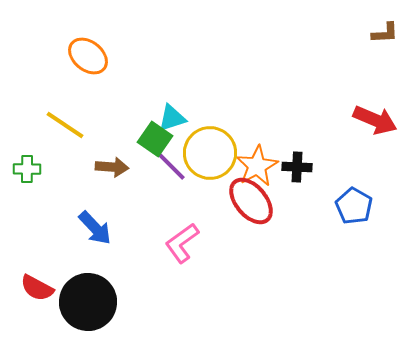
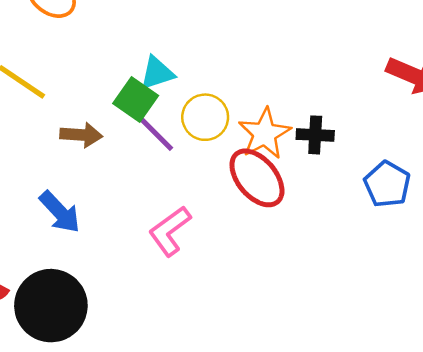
yellow circle: (210, 153) -> (205, 117), size x0.7

